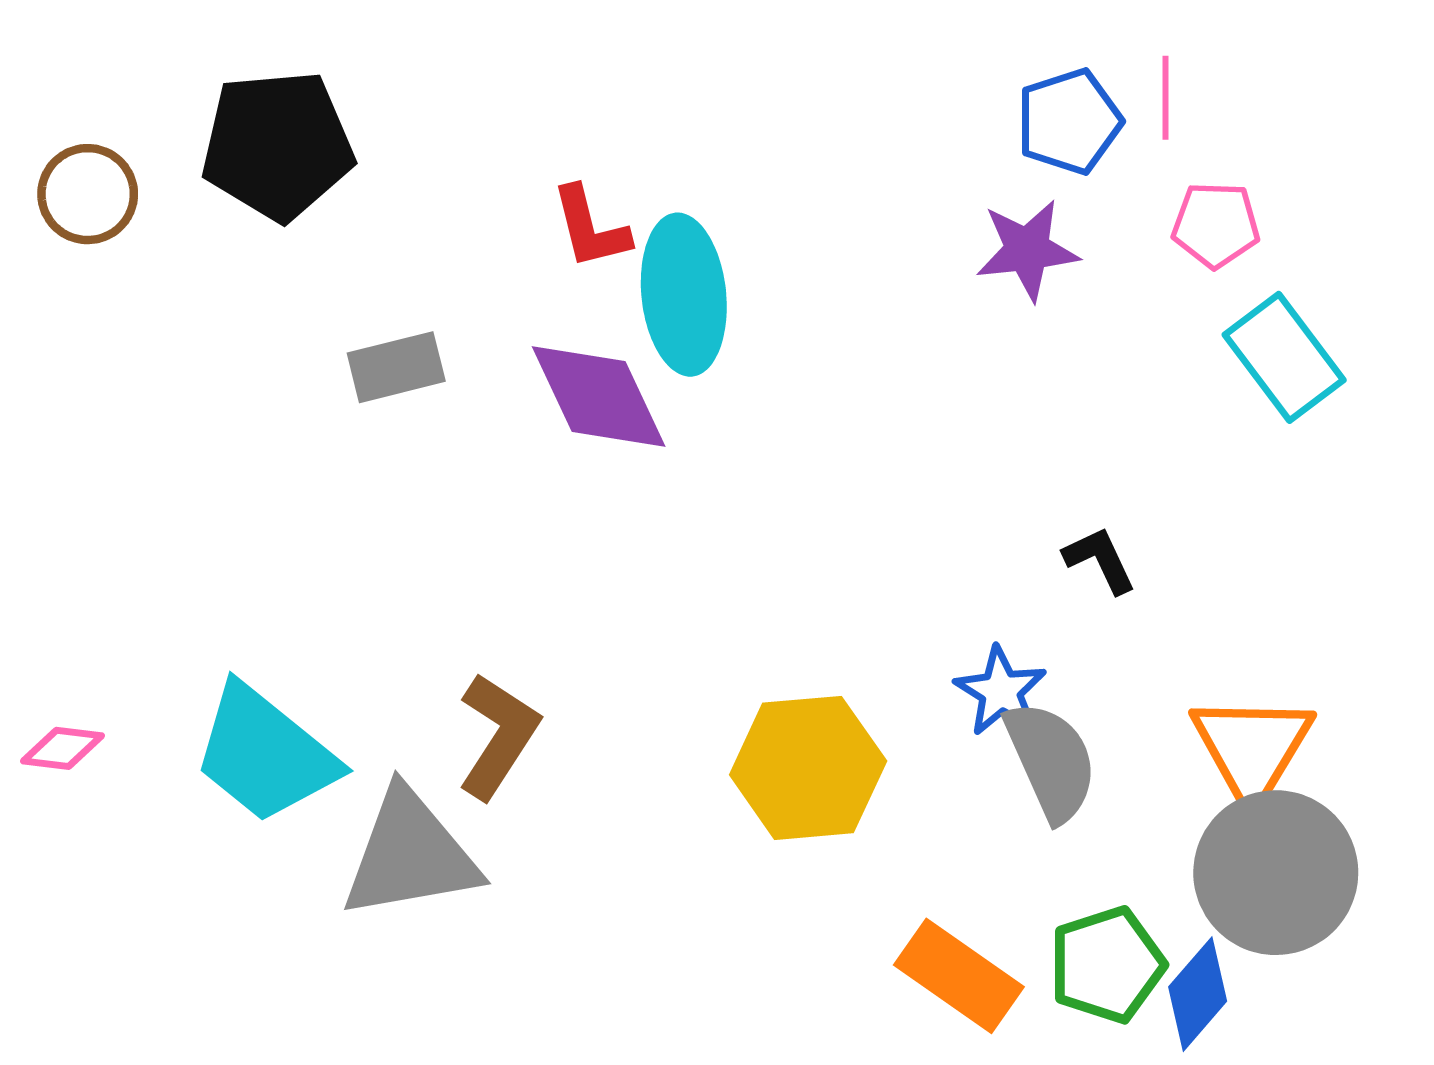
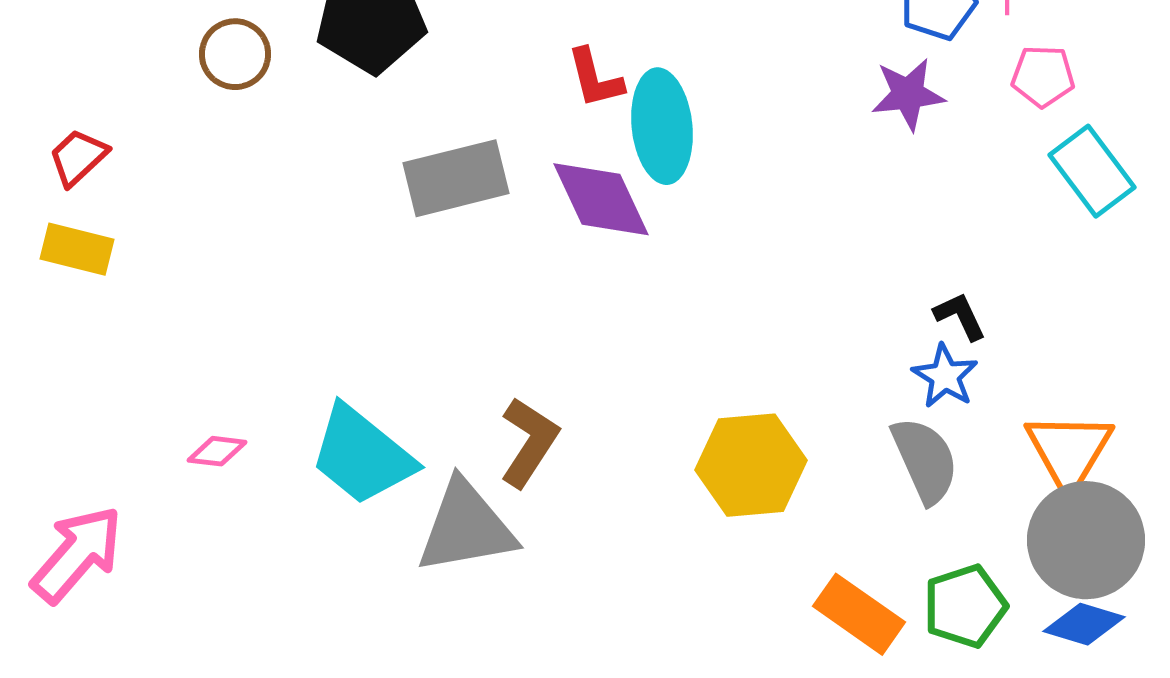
gray rectangle: (396, 367) -> (456, 178), size x1.5
blue star: (1001, 691) -> (945, 376), moved
blue diamond: (1198, 994) -> (1084, 624), moved, turned 66

